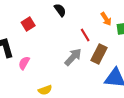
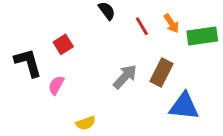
red square: (28, 24) -> (63, 44), moved
red line: (85, 35) -> (142, 26), moved

